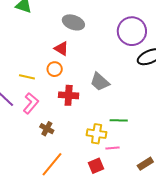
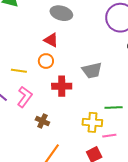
gray trapezoid: (100, 82) -> (92, 70), turned -50

